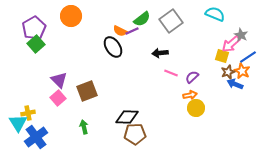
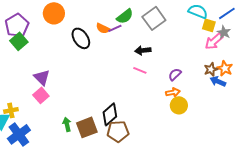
black ellipse: (113, 47) -> (81, 38), moved
yellow square: (222, 56) -> (209, 25), moved
blue line: (248, 57) -> (227, 13), moved
pink line: (171, 73) -> (140, 70), moved
brown square: (87, 91) -> (87, 127), moved
black diamond: (127, 117) -> (110, 114), turned -45

